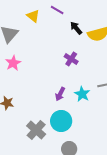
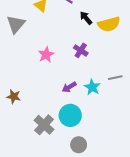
pink star: (13, 63) -> (46, 55), moved
purple arrow: (60, 94) -> (69, 87), turned 32

